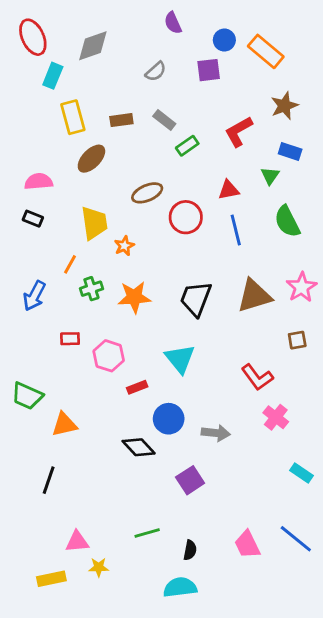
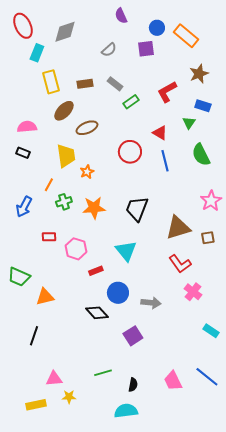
red triangle: (229, 190) -> (160, 133), turned 42
brown ellipse: (147, 193) -> (87, 128), moved
brown triangle: (254, 296) -> (178, 228), moved

